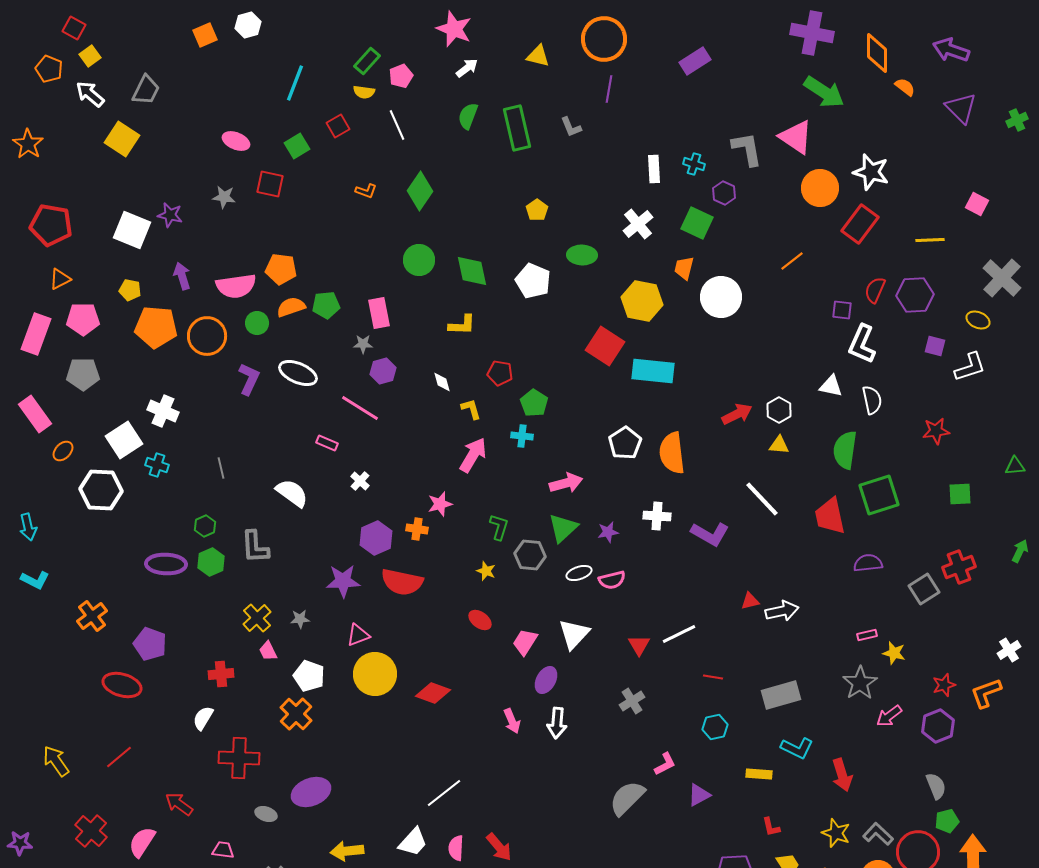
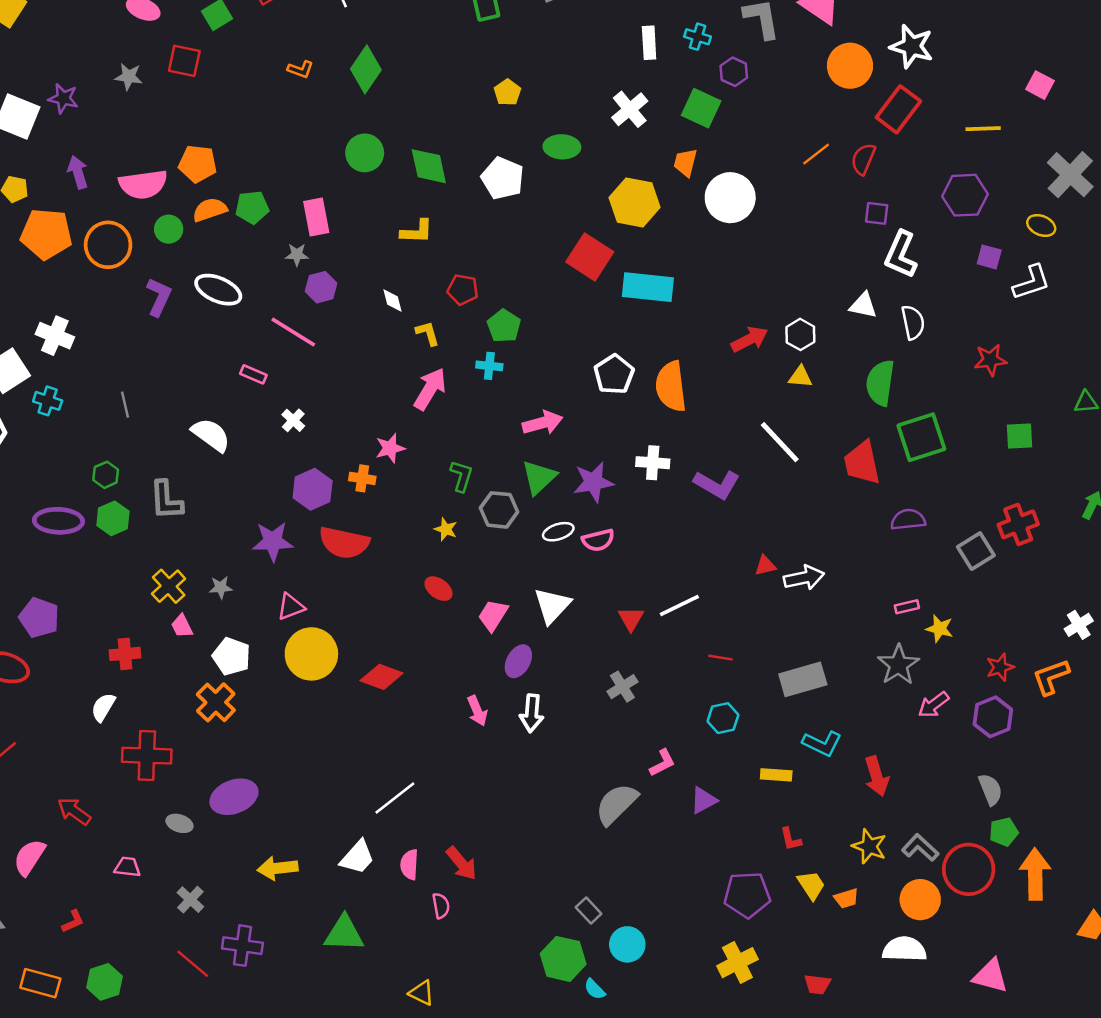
red semicircle: (875, 290) -> (863, 159), moved
purple star: (608, 532) -> (593, 482), size x1.6

